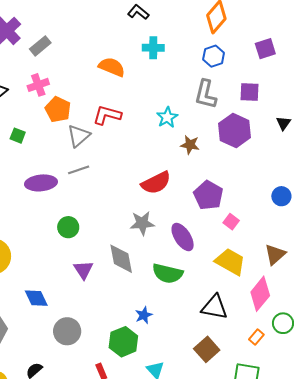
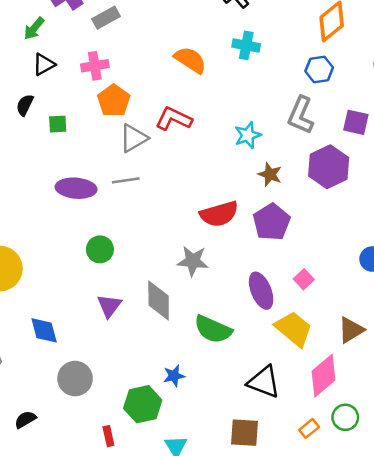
green square: (18, 136) -> (58, 124), turned -35
purple pentagon: (208, 195) -> (272, 222), moved
purple ellipse: (183, 237) -> (261, 291), moved
brown square: (207, 349) -> (244, 433), turned 35

